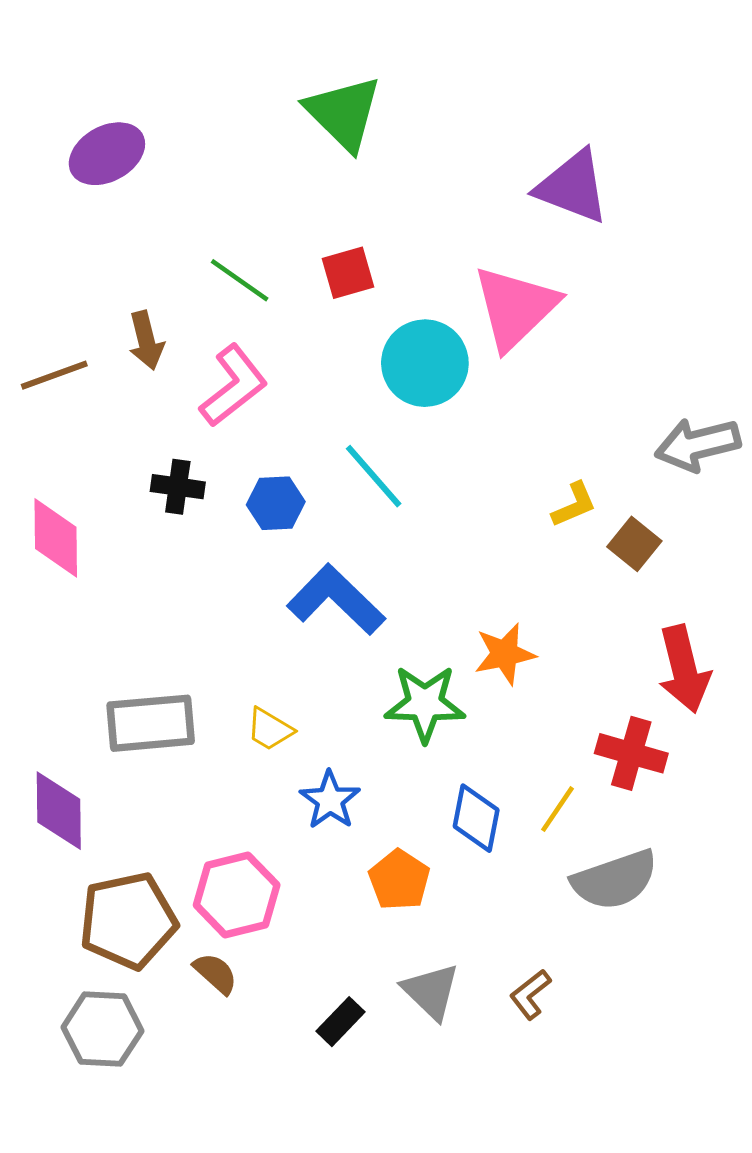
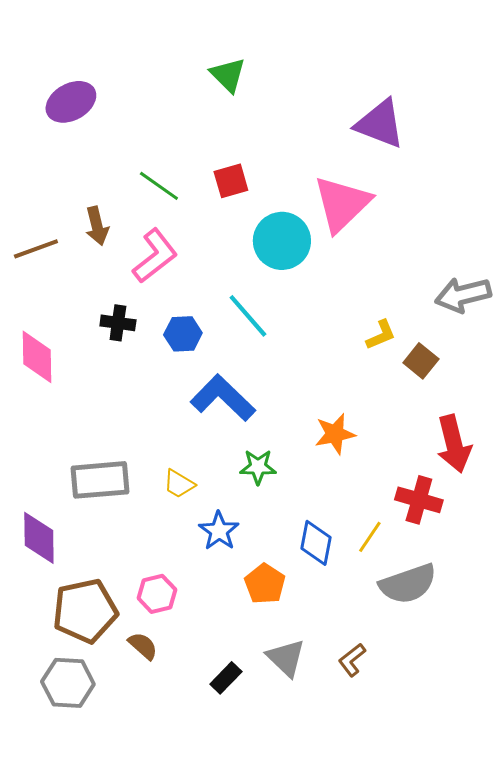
green triangle: (344, 113) -> (228, 75), size x0.7
green star: (425, 704) -> (258, 467), moved, size x0.7
pink hexagon: (237, 895) -> (157, 594), size x0.7

